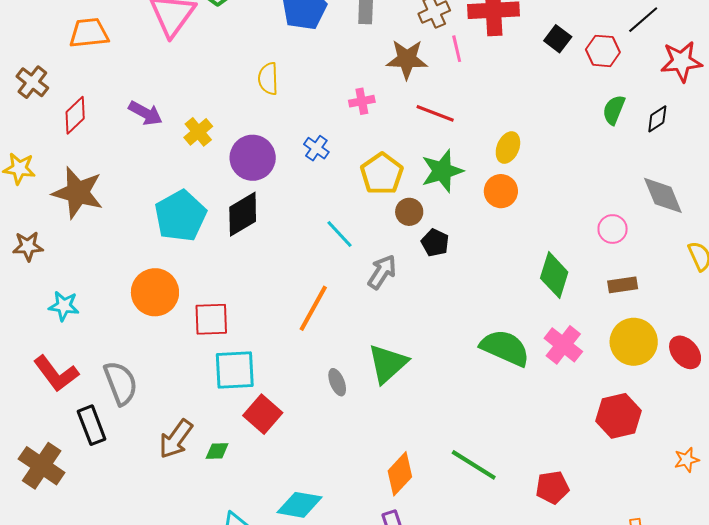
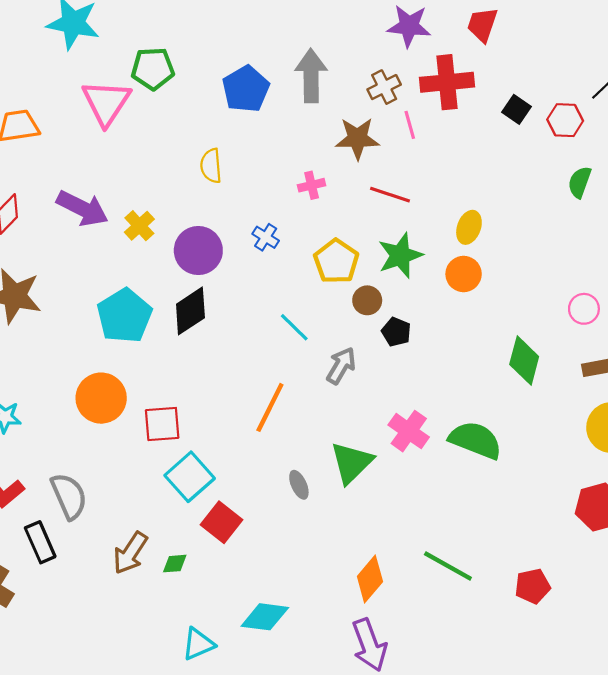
purple arrow: (145, 113) -> (82, 208), size x1.4
pink cross: (563, 345) -> (409, 431), moved
cyan square: (235, 370) -> (190, 477), turned -36

